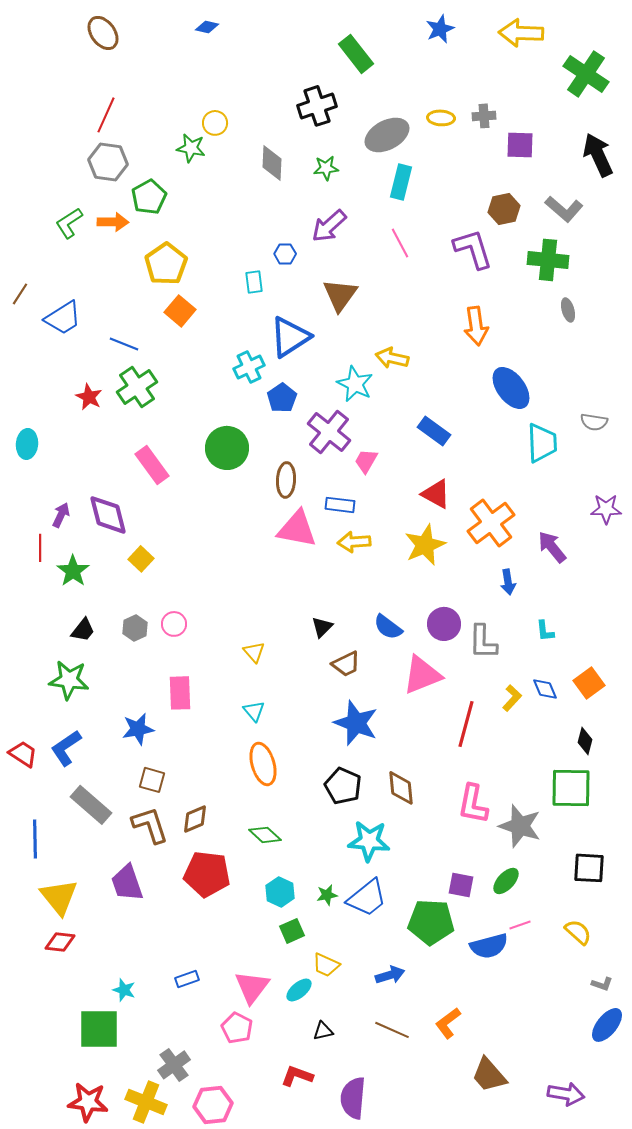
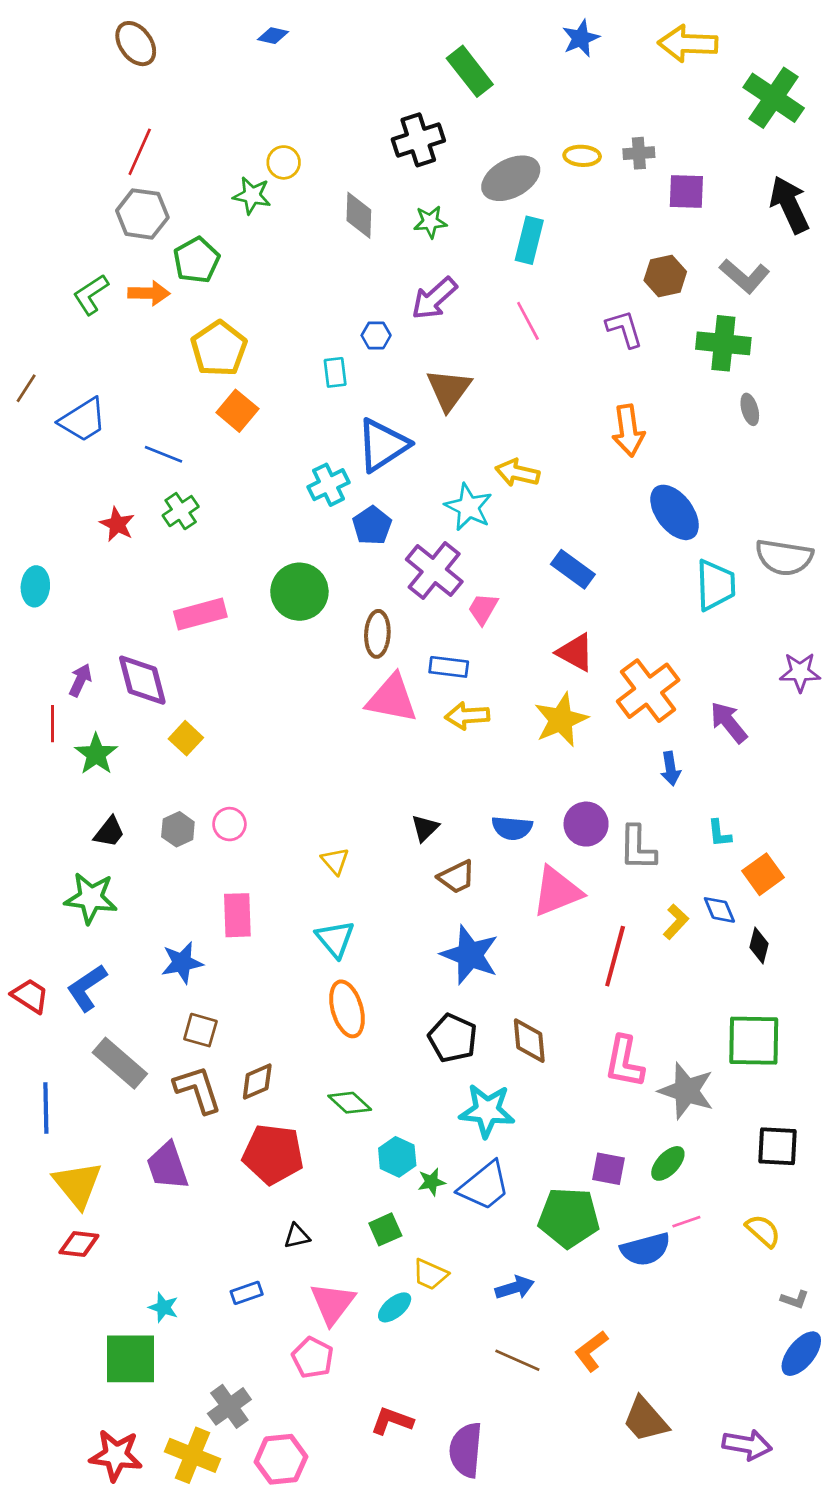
purple L-shape: (473, 249) -> (624, 329), size x0.7
green cross: (137, 387) -> (181, 511), size x0.7
gray semicircle: (594, 422) -> (784, 557), size x1.6
pink rectangle: (152, 465) -> (200, 614), turned -69
blue semicircle: (388, 627) -> (512, 828), turned -32
orange square: (589, 683) -> (763, 874), moved
cyan triangle: (254, 711) -> (335, 939), size x1.4
black diamond: (585, 741) -> (759, 946), moved
cyan hexagon: (280, 892) -> (397, 1157), moved
black triangle: (323, 1031) -> (297, 1236), moved

